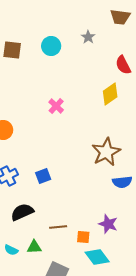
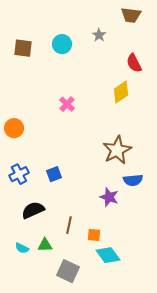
purple star: (108, 224) -> (109, 197), moved
brown line: (58, 227) -> (69, 225), turned -72

